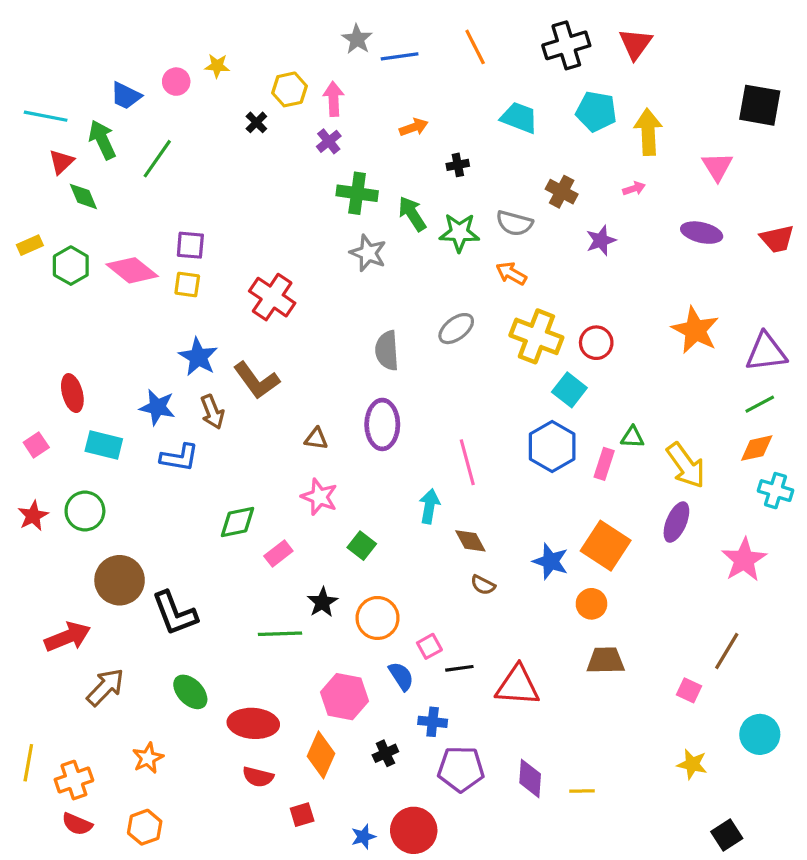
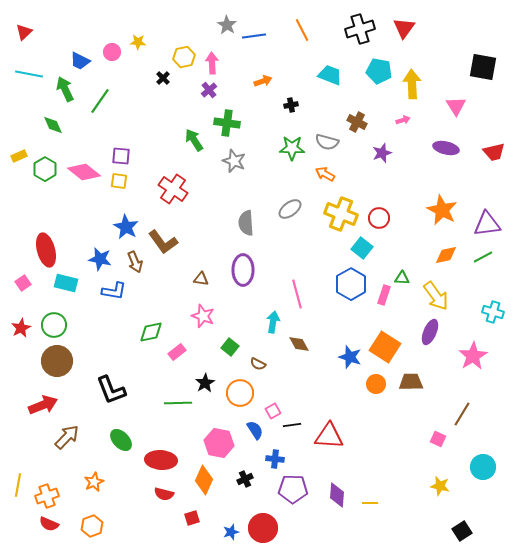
red triangle: (61, 162) -> (24, 32), moved
green arrow: (412, 214) -> (194, 140), moved
red ellipse: (72, 393) -> (46, 250), size x1.4
orange diamond: (757, 448) -> (446, 255), moved
brown circle: (120, 580) -> (57, 361), moved
brown semicircle: (483, 585) -> (258, 364), moved
brown trapezoid: (606, 660) -> (411, 382), moved

